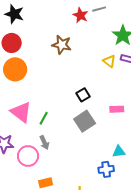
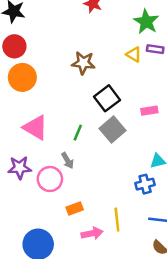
brown star: (62, 45) -> (83, 63), moved
black square: (83, 95) -> (107, 98), size x1.5
green line: (44, 118) -> (78, 133), moved

